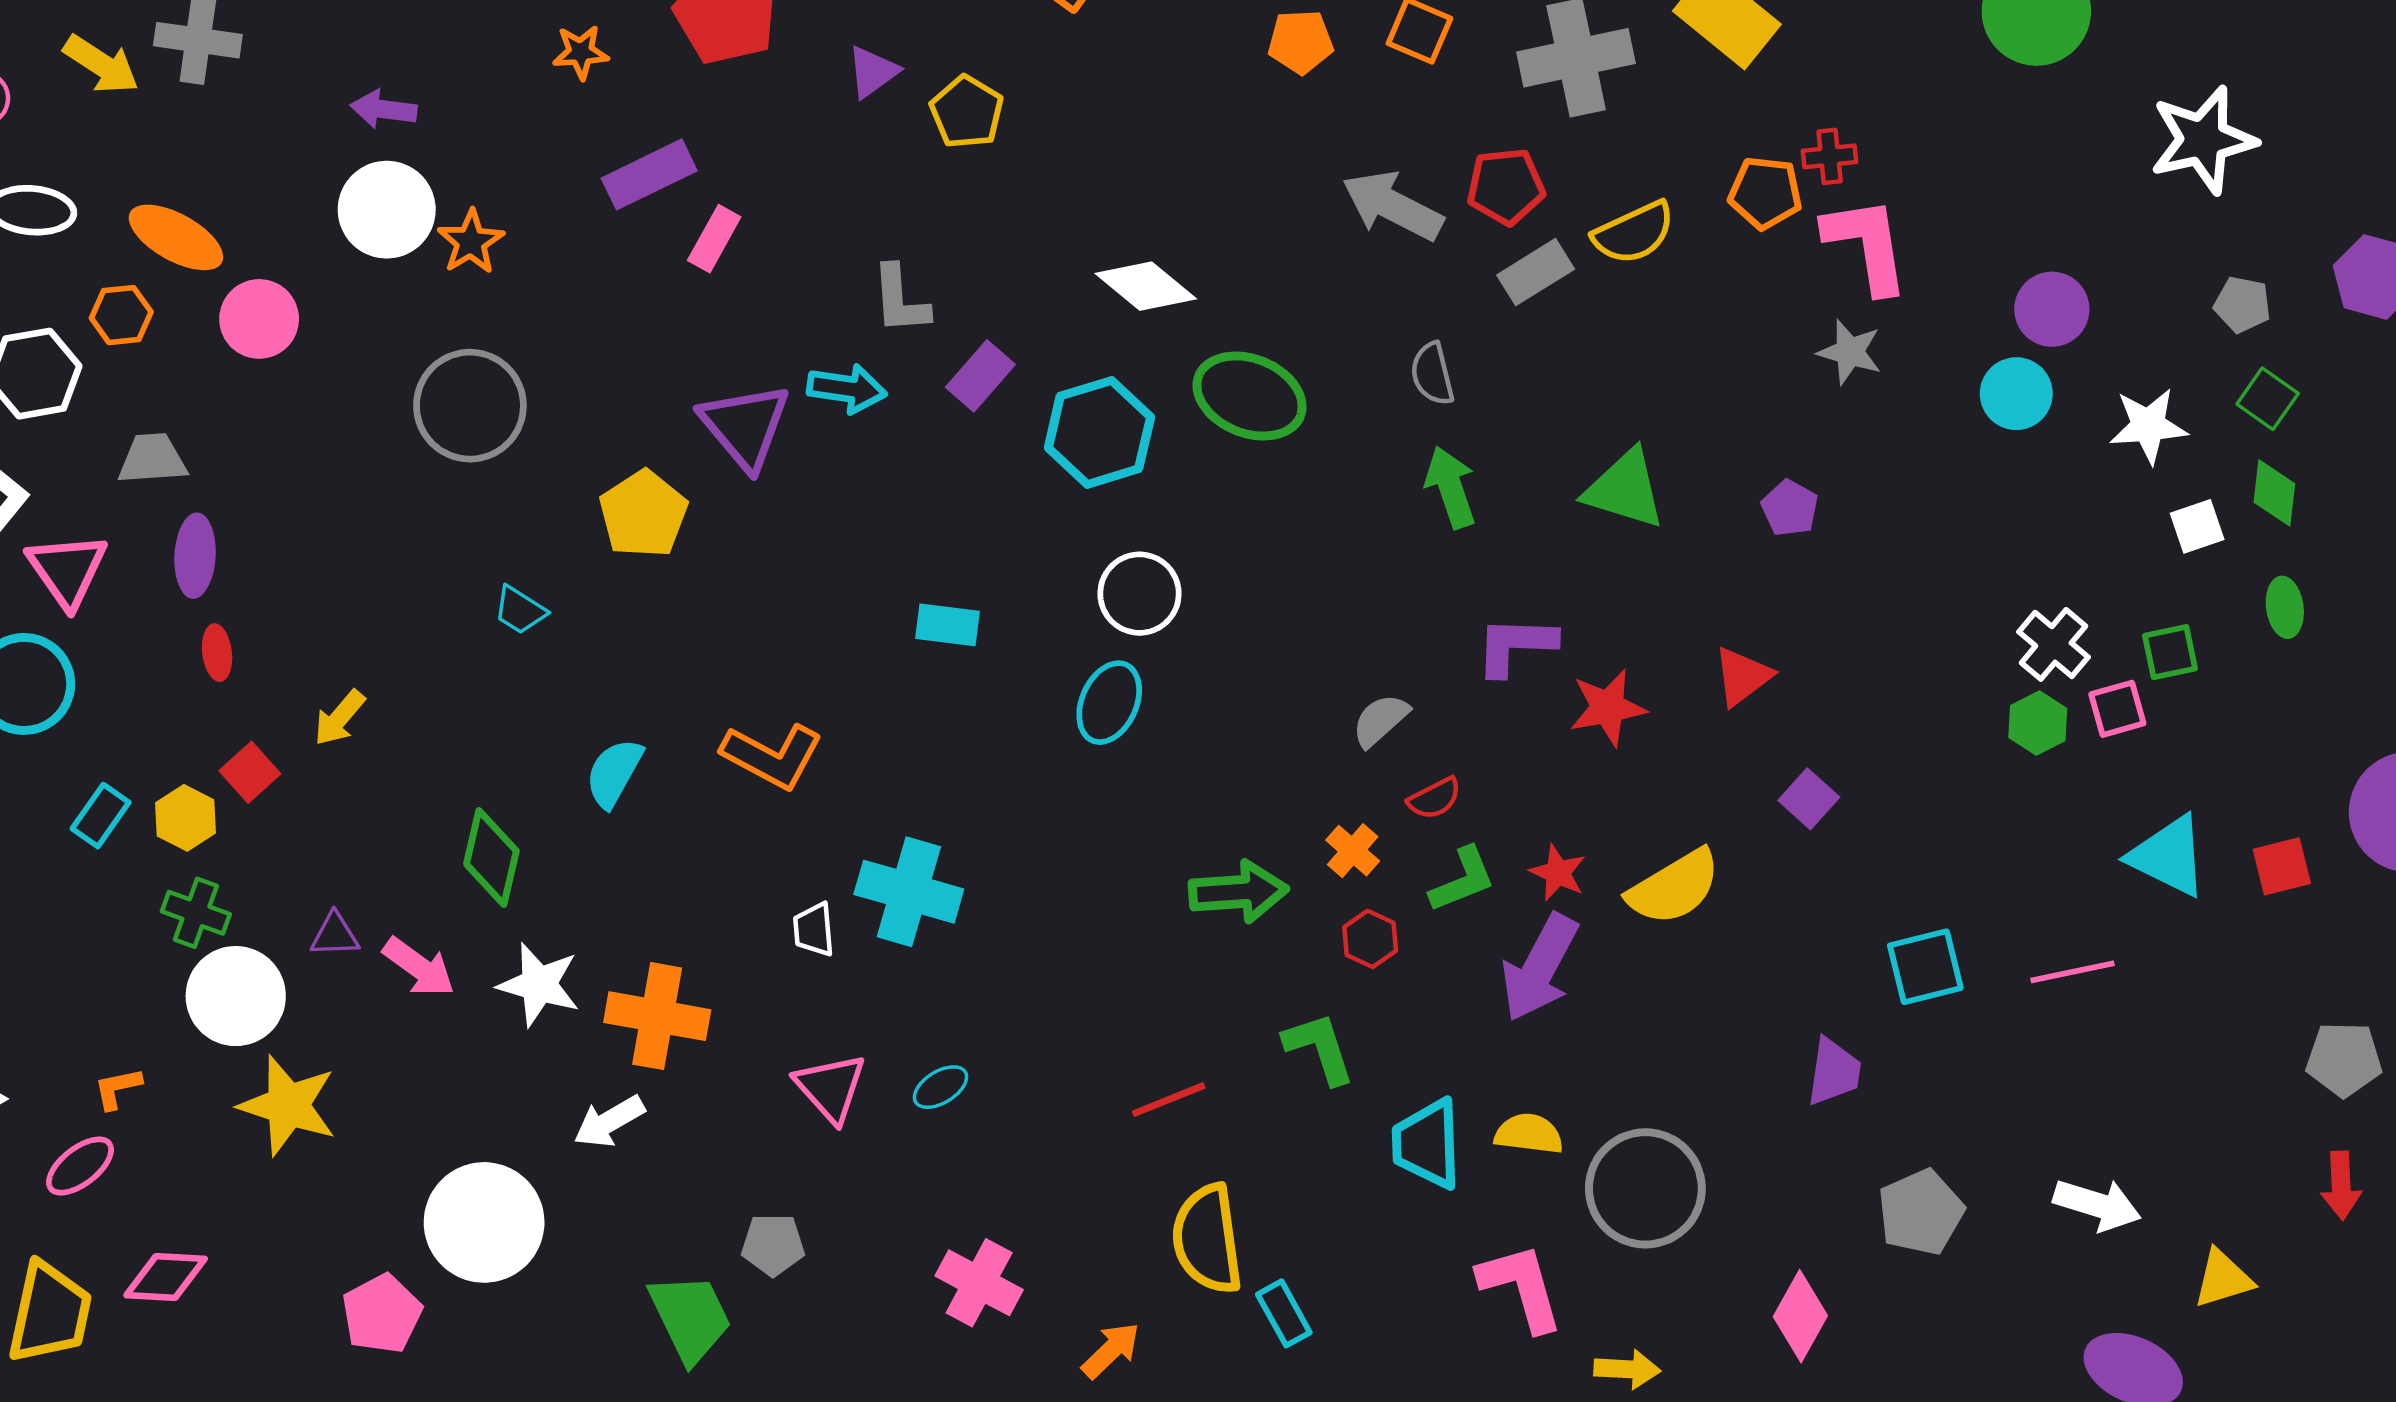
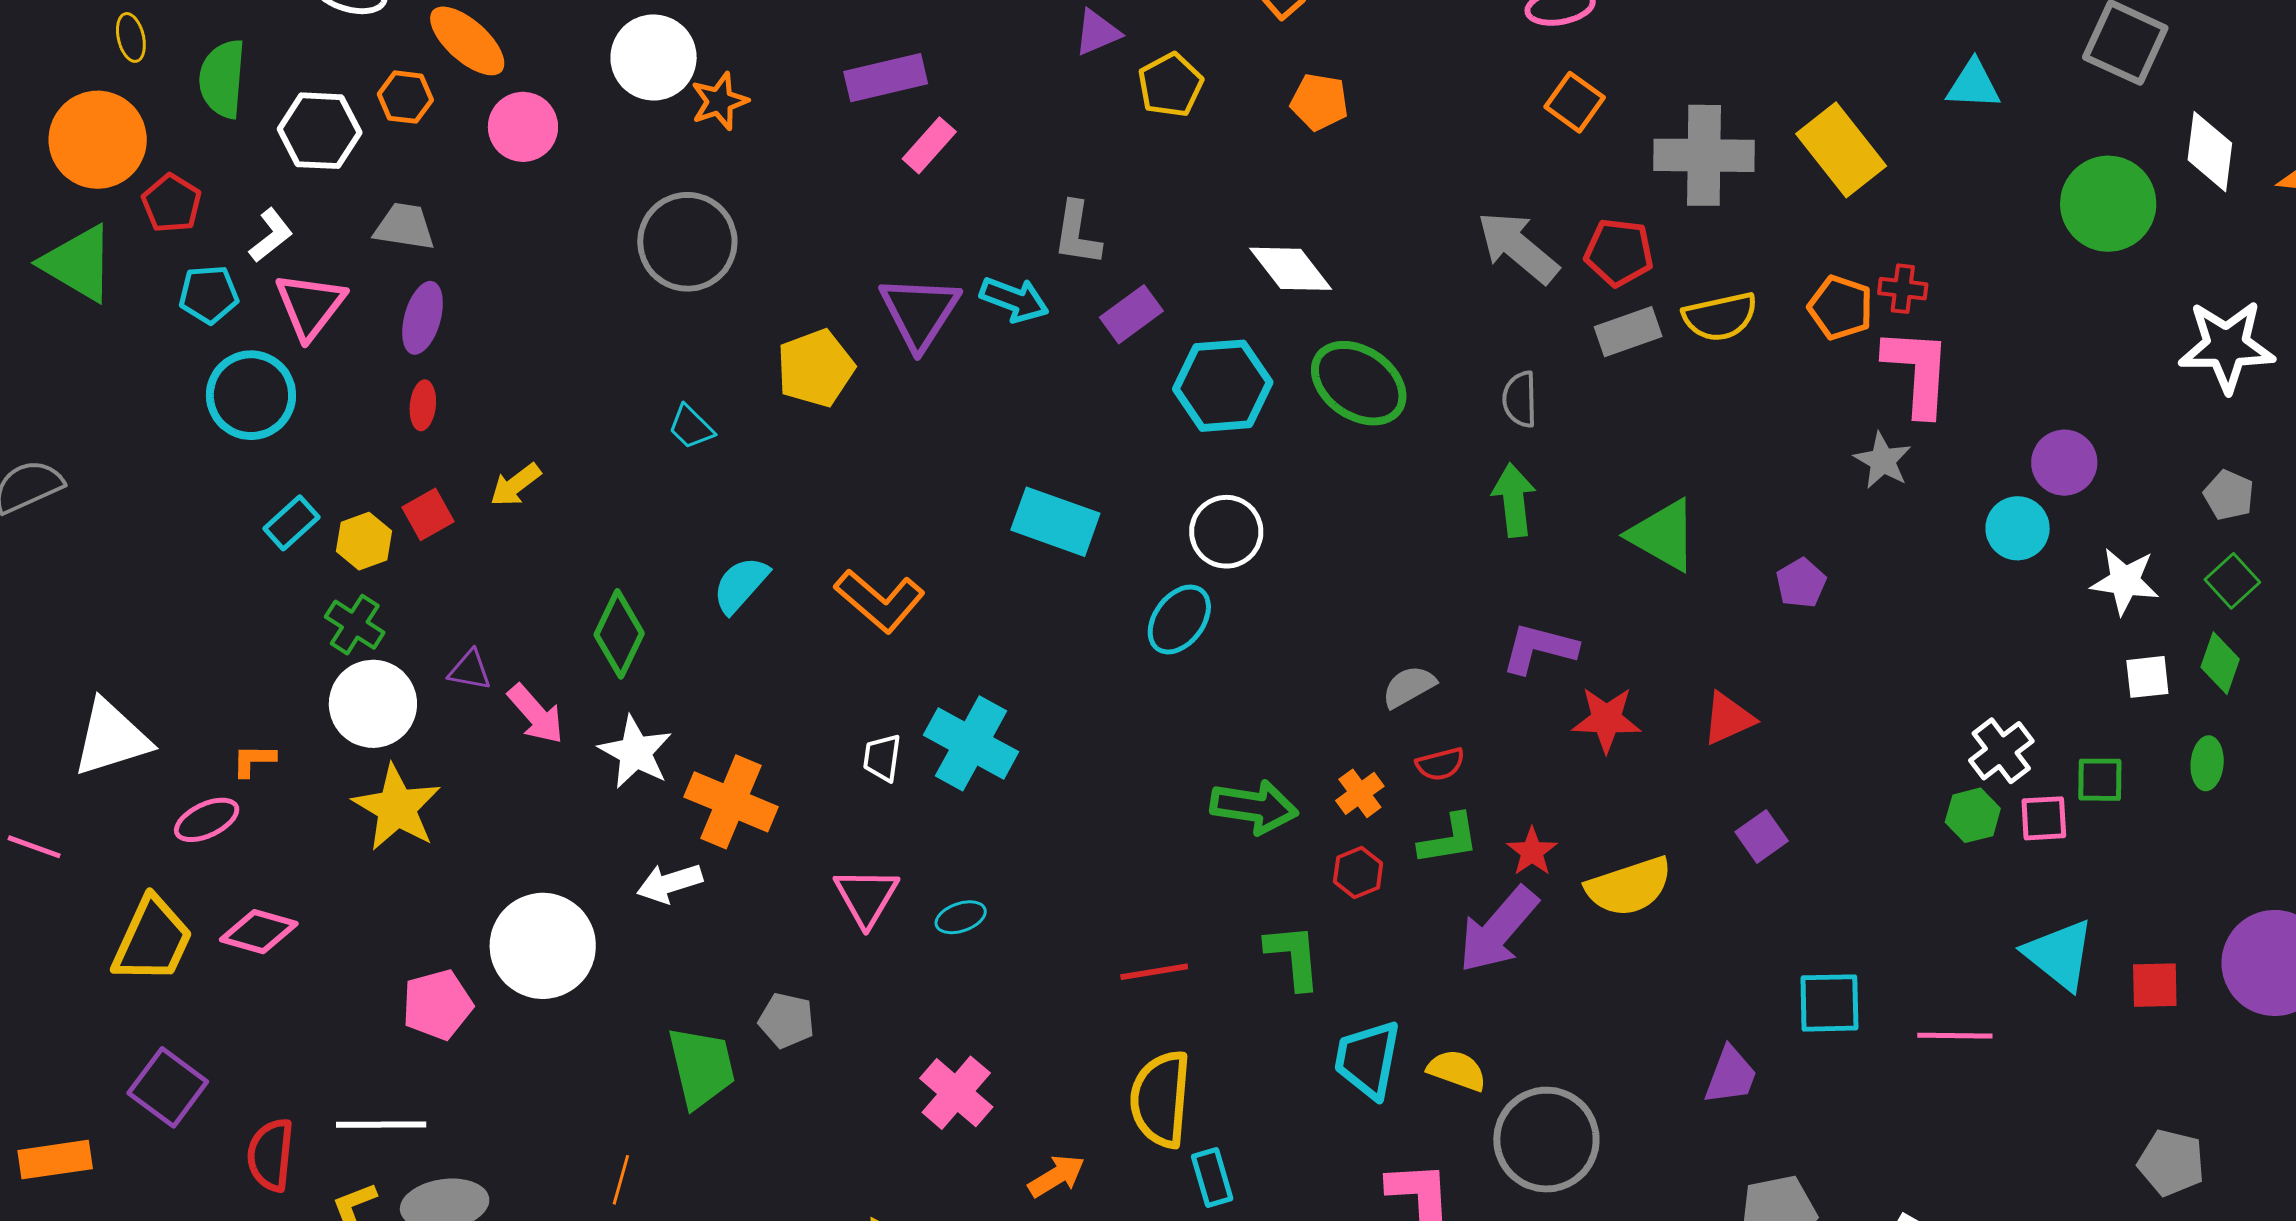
orange pentagon: (1301, 42) -> (1319, 102), moved
cyan rectangle: (948, 625) -> (1055, 522), size x1.5

